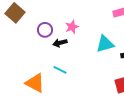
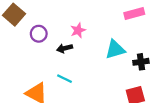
purple circle: (45, 30) -> (39, 34), moved

